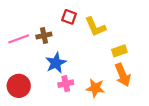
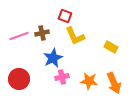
yellow L-shape: (95, 27) -> (75, 36), moved
yellow rectangle: (119, 51) -> (111, 47), turned 48
orange arrow: (123, 75) -> (114, 83), moved

